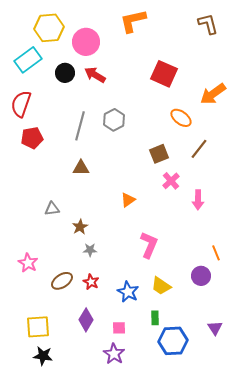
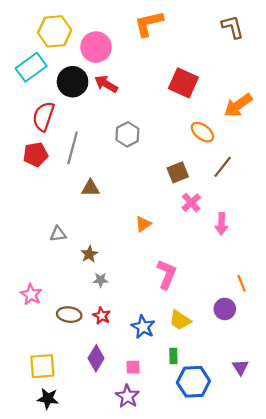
black circle: (65, 73) -> (73, 82), size x1.4
red semicircle: (21, 104) -> (43, 116), moved
gray line: (80, 126) -> (73, 148), moved
brown ellipse: (62, 281) -> (69, 315), turned 40

